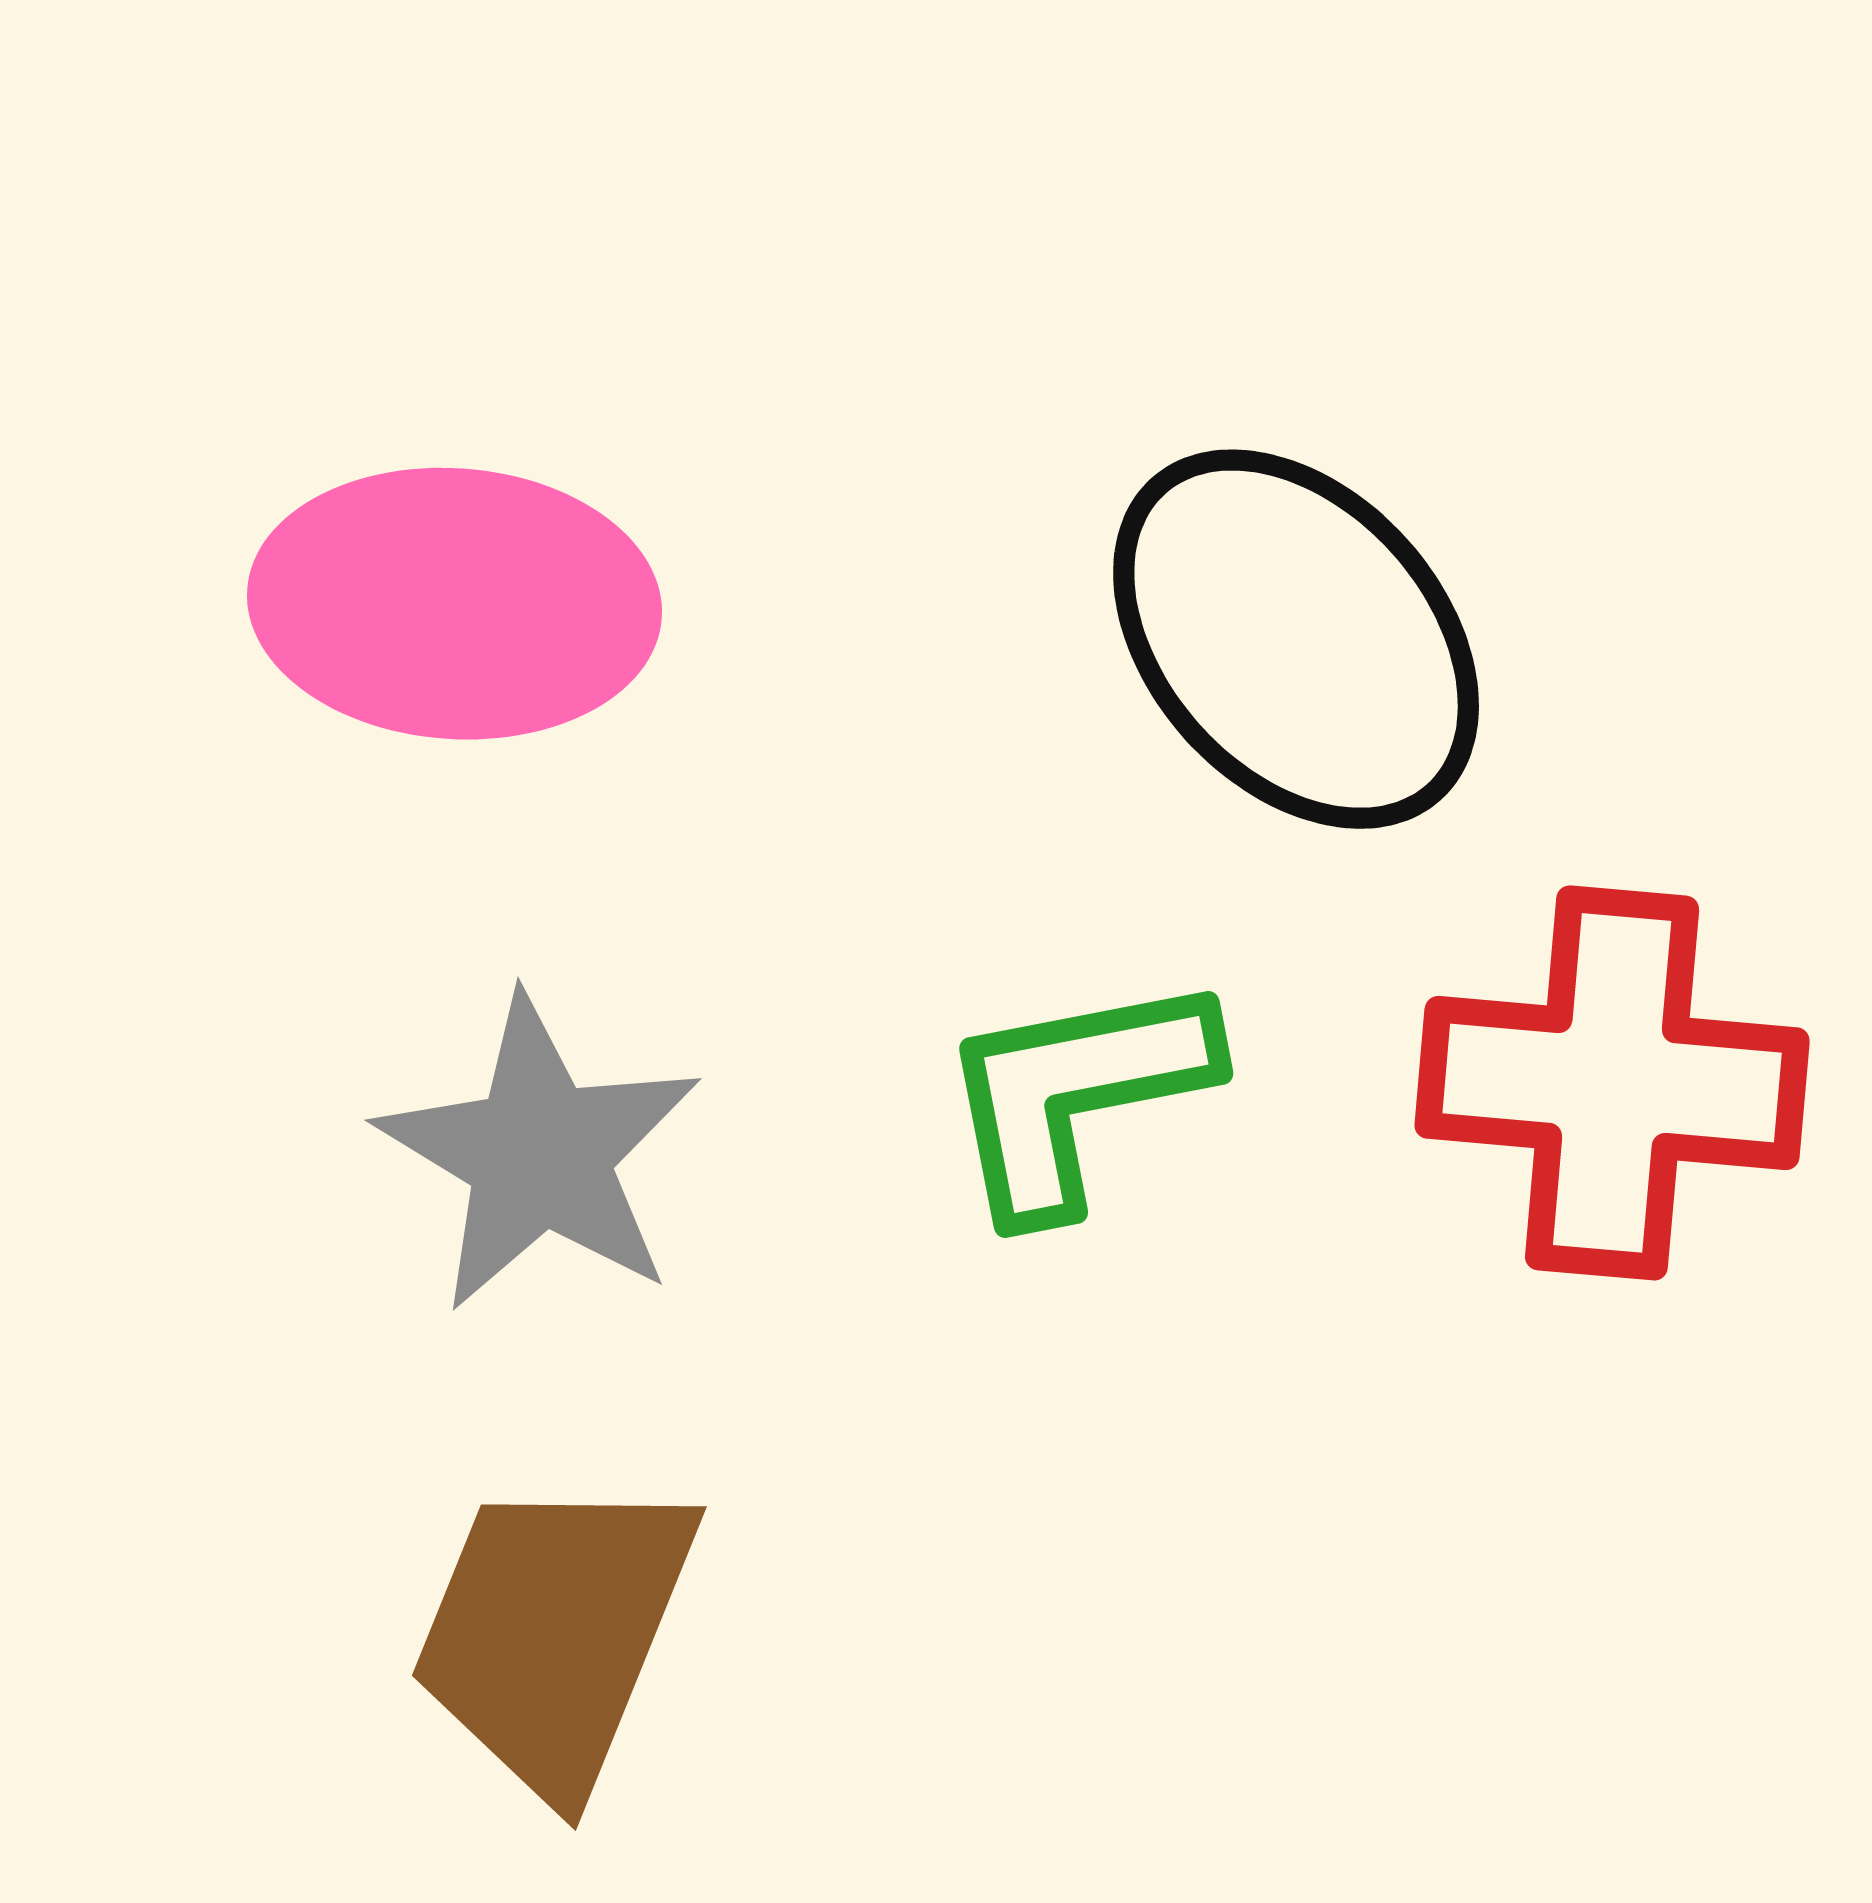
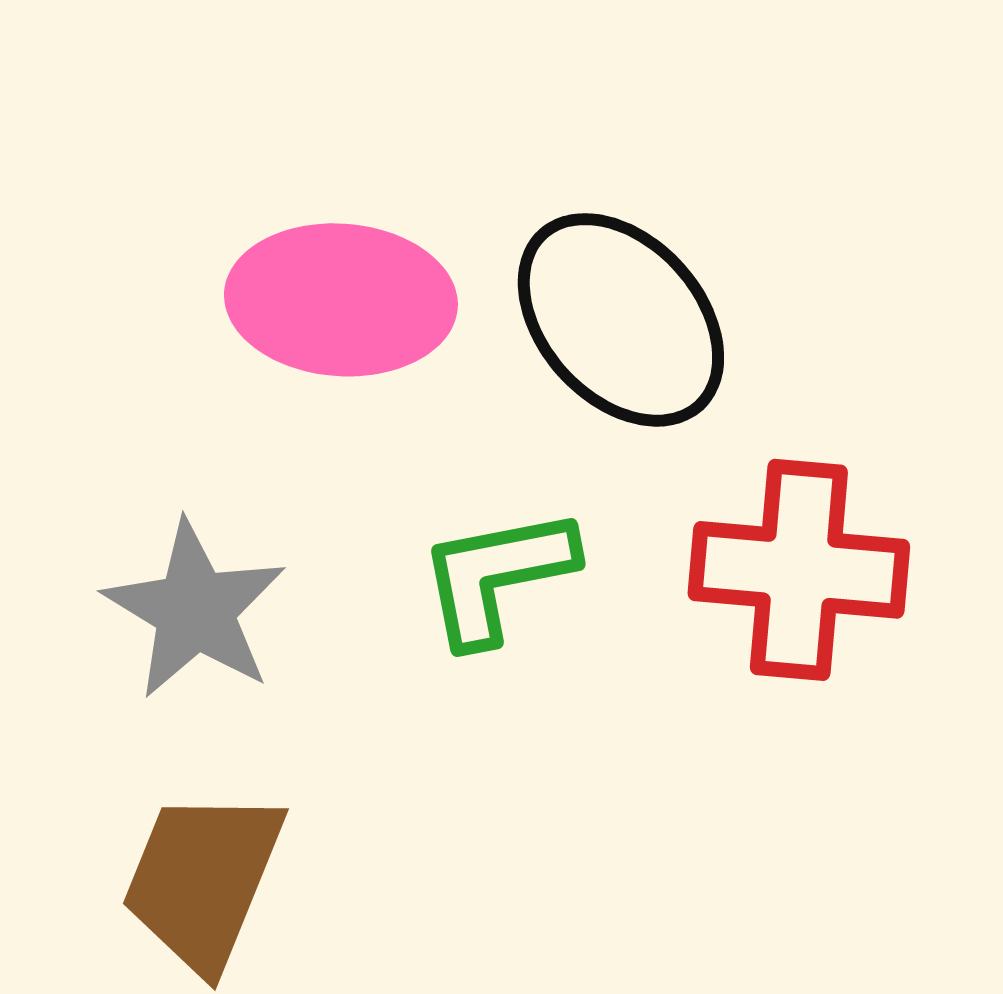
pink ellipse: (454, 604) -> (341, 300), moved

